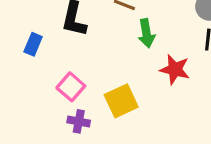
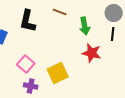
green arrow: (146, 33) -> (85, 26), moved

